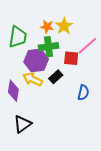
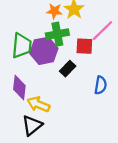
green trapezoid: (18, 37) -> (22, 46), moved
yellow arrow: (33, 79) -> (38, 104), moved

